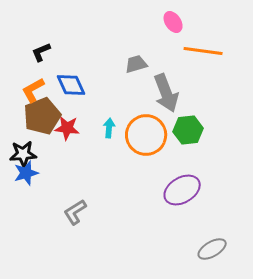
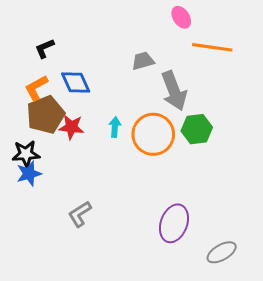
purple ellipse: (182, 190) -> (174, 223), moved, turned -39

